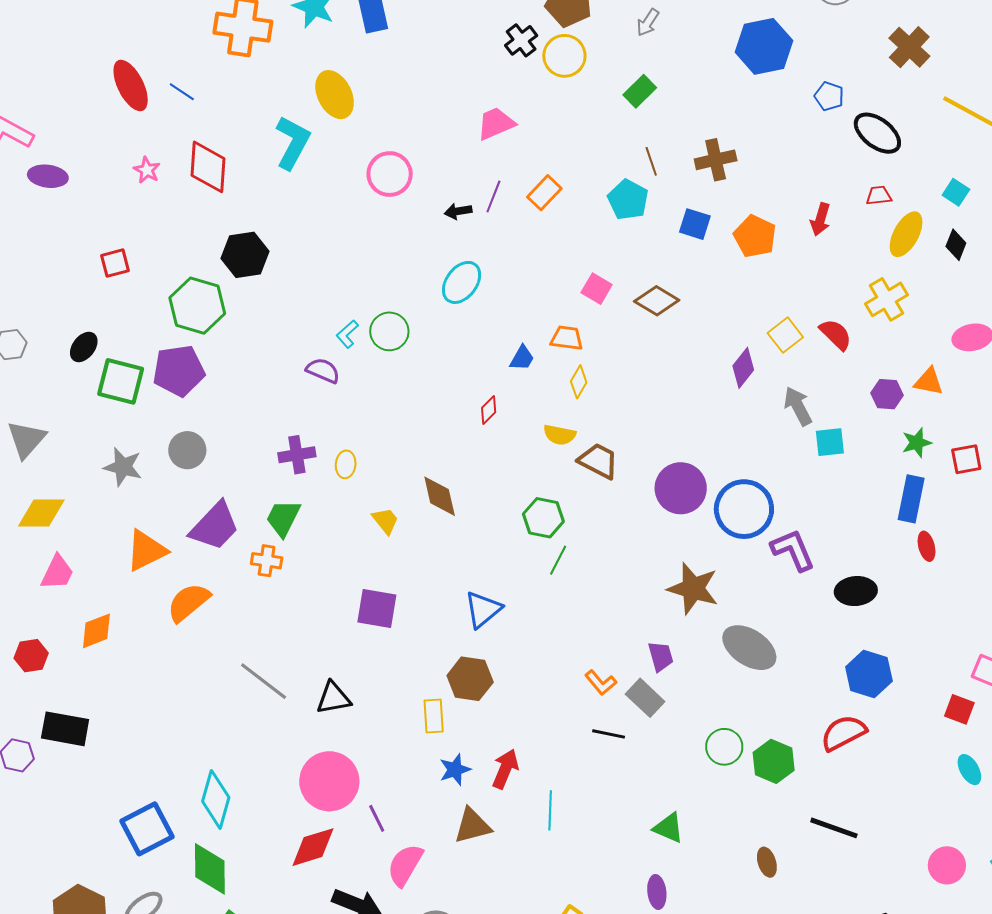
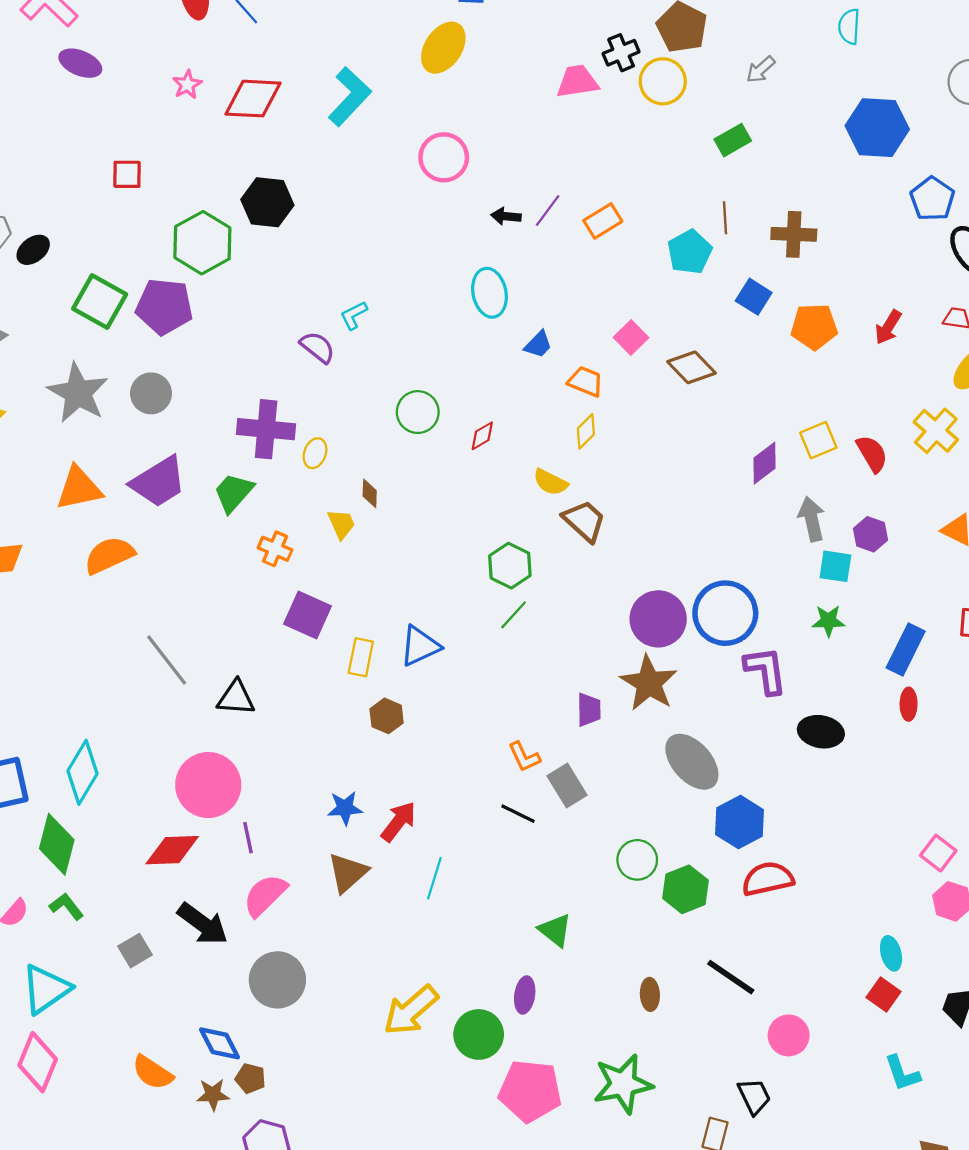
yellow ellipse: (335, 95) -> (443, 48), moved, turned 45
blue pentagon: (829, 96) -> (932, 199), size x1.4
pink trapezoid: (496, 124) -> (577, 81), moved
red diamond: (208, 167) -> (253, 99), turned 74
orange pentagon: (755, 236) -> (814, 327), turned 30
cyan ellipse: (462, 282) -> (489, 293), turned -63
yellow cross: (887, 299) -> (936, 431), turned -33
green circle: (389, 331) -> (418, 412), moved
black ellipse: (84, 347) -> (33, 250), moved
blue trapezoid: (522, 358) -> (538, 344), moved
purple hexagon: (887, 394) -> (871, 534), moved
green star: (917, 443) -> (828, 621), moved
purple cross: (297, 455) -> (266, 429), size x1.4
gray star: (123, 467) -> (78, 393), size x1.4
purple circle: (681, 488) -> (658, 619), moved
brown diamond: (440, 496) -> (370, 493), moved, size x0.6
orange cross: (267, 561) -> (275, 549), moved
purple trapezoid: (661, 656) -> (589, 710), moved
blue hexagon: (869, 674) -> (740, 822), moved
brown hexagon: (470, 679) -> (387, 716), size x0.7
red square: (959, 709) -> (884, 994), moved
yellow rectangle: (434, 716) -> (361, 657), moved
brown triangle: (472, 826) -> (348, 873), turned -42
pink circle: (947, 865) -> (789, 1035), moved

